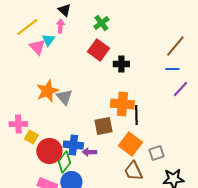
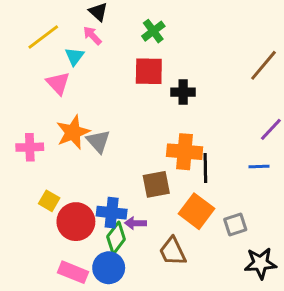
pink arrow: (60, 26) -> (92, 36), turned -48
pink triangle: (37, 47) -> (58, 83), moved
red square: (98, 50) -> (149, 71), turned -35
blue line: (172, 69) -> (259, 167), moved
pink cross: (18, 124) -> (30, 147), moved
green diamond: (64, 162) -> (116, 238), moved
brown trapezoid: (133, 171) -> (173, 251), moved

